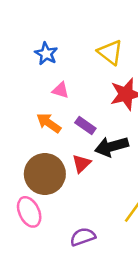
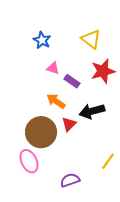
orange arrow: (49, 123) -> (56, 101), moved
purple rectangle: (85, 126) -> (72, 81), moved

